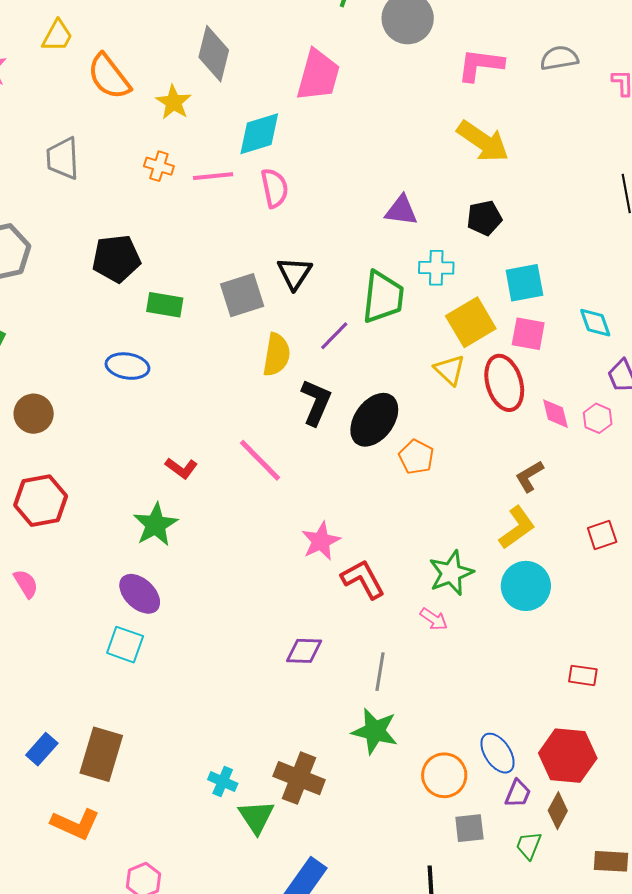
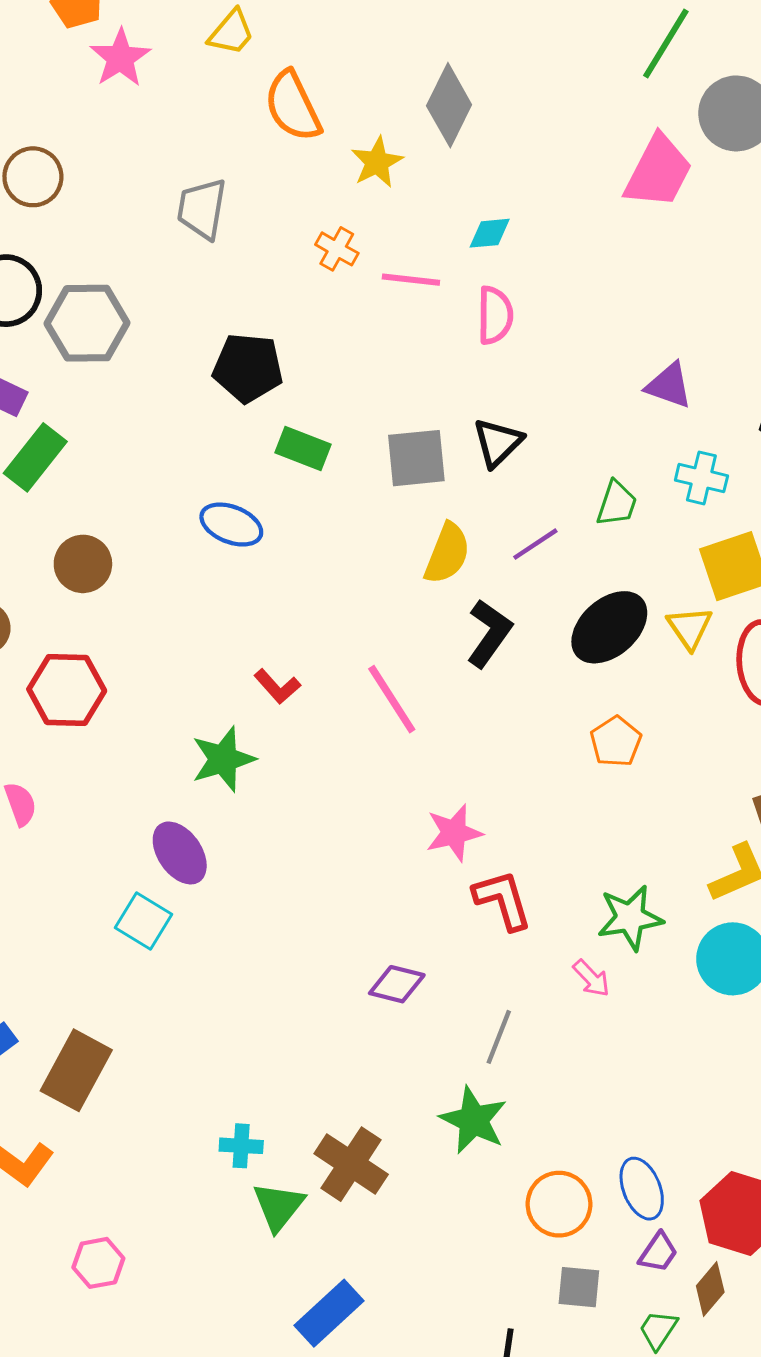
pink trapezoid: (318, 75) -> (658, 172), moved
cyan diamond: (259, 134) -> (490, 233), size x0.6
green trapezoid: (383, 297) -> (617, 504), size x0.6
black ellipse: (374, 420) -> (609, 627), moved
cyan cross: (223, 781) -> (241, 1146), turned -32

